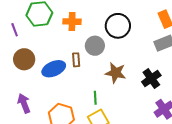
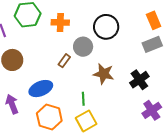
brown rectangle: (76, 60) -> (64, 61), turned 40
blue ellipse: (54, 69) -> (41, 89), moved

